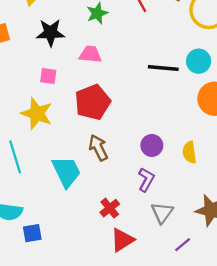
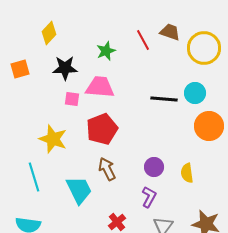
pink trapezoid: (90, 54) -> (100, 87), size x1.4
pink square: (48, 76) -> (72, 99), moved

